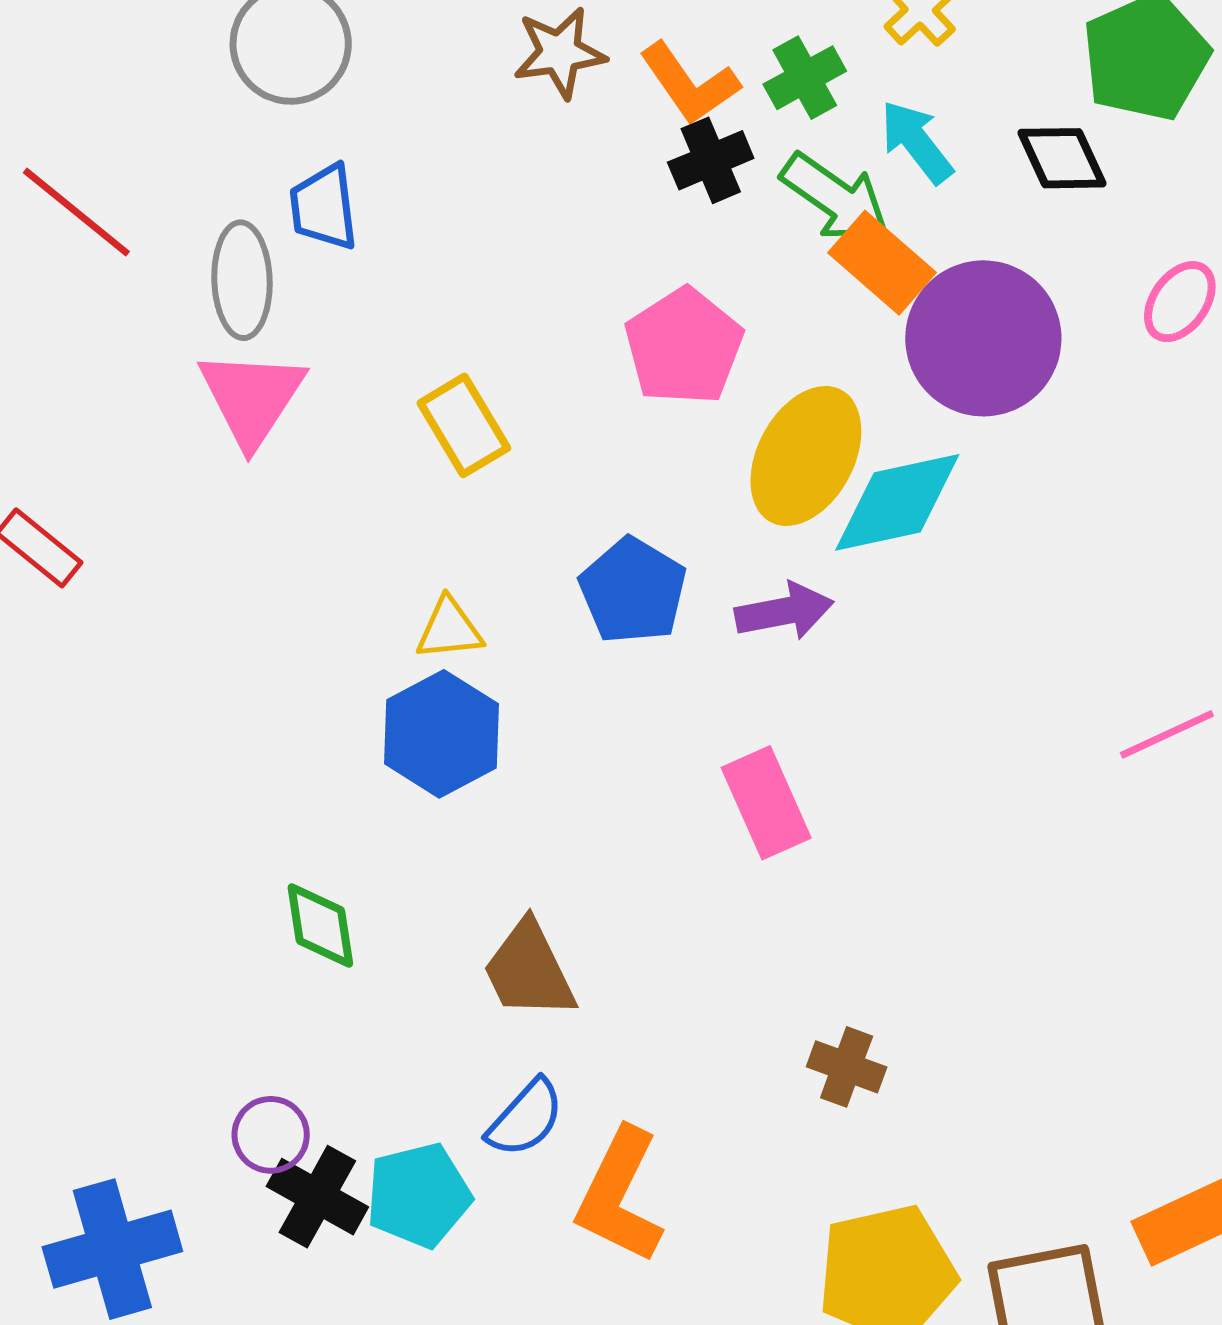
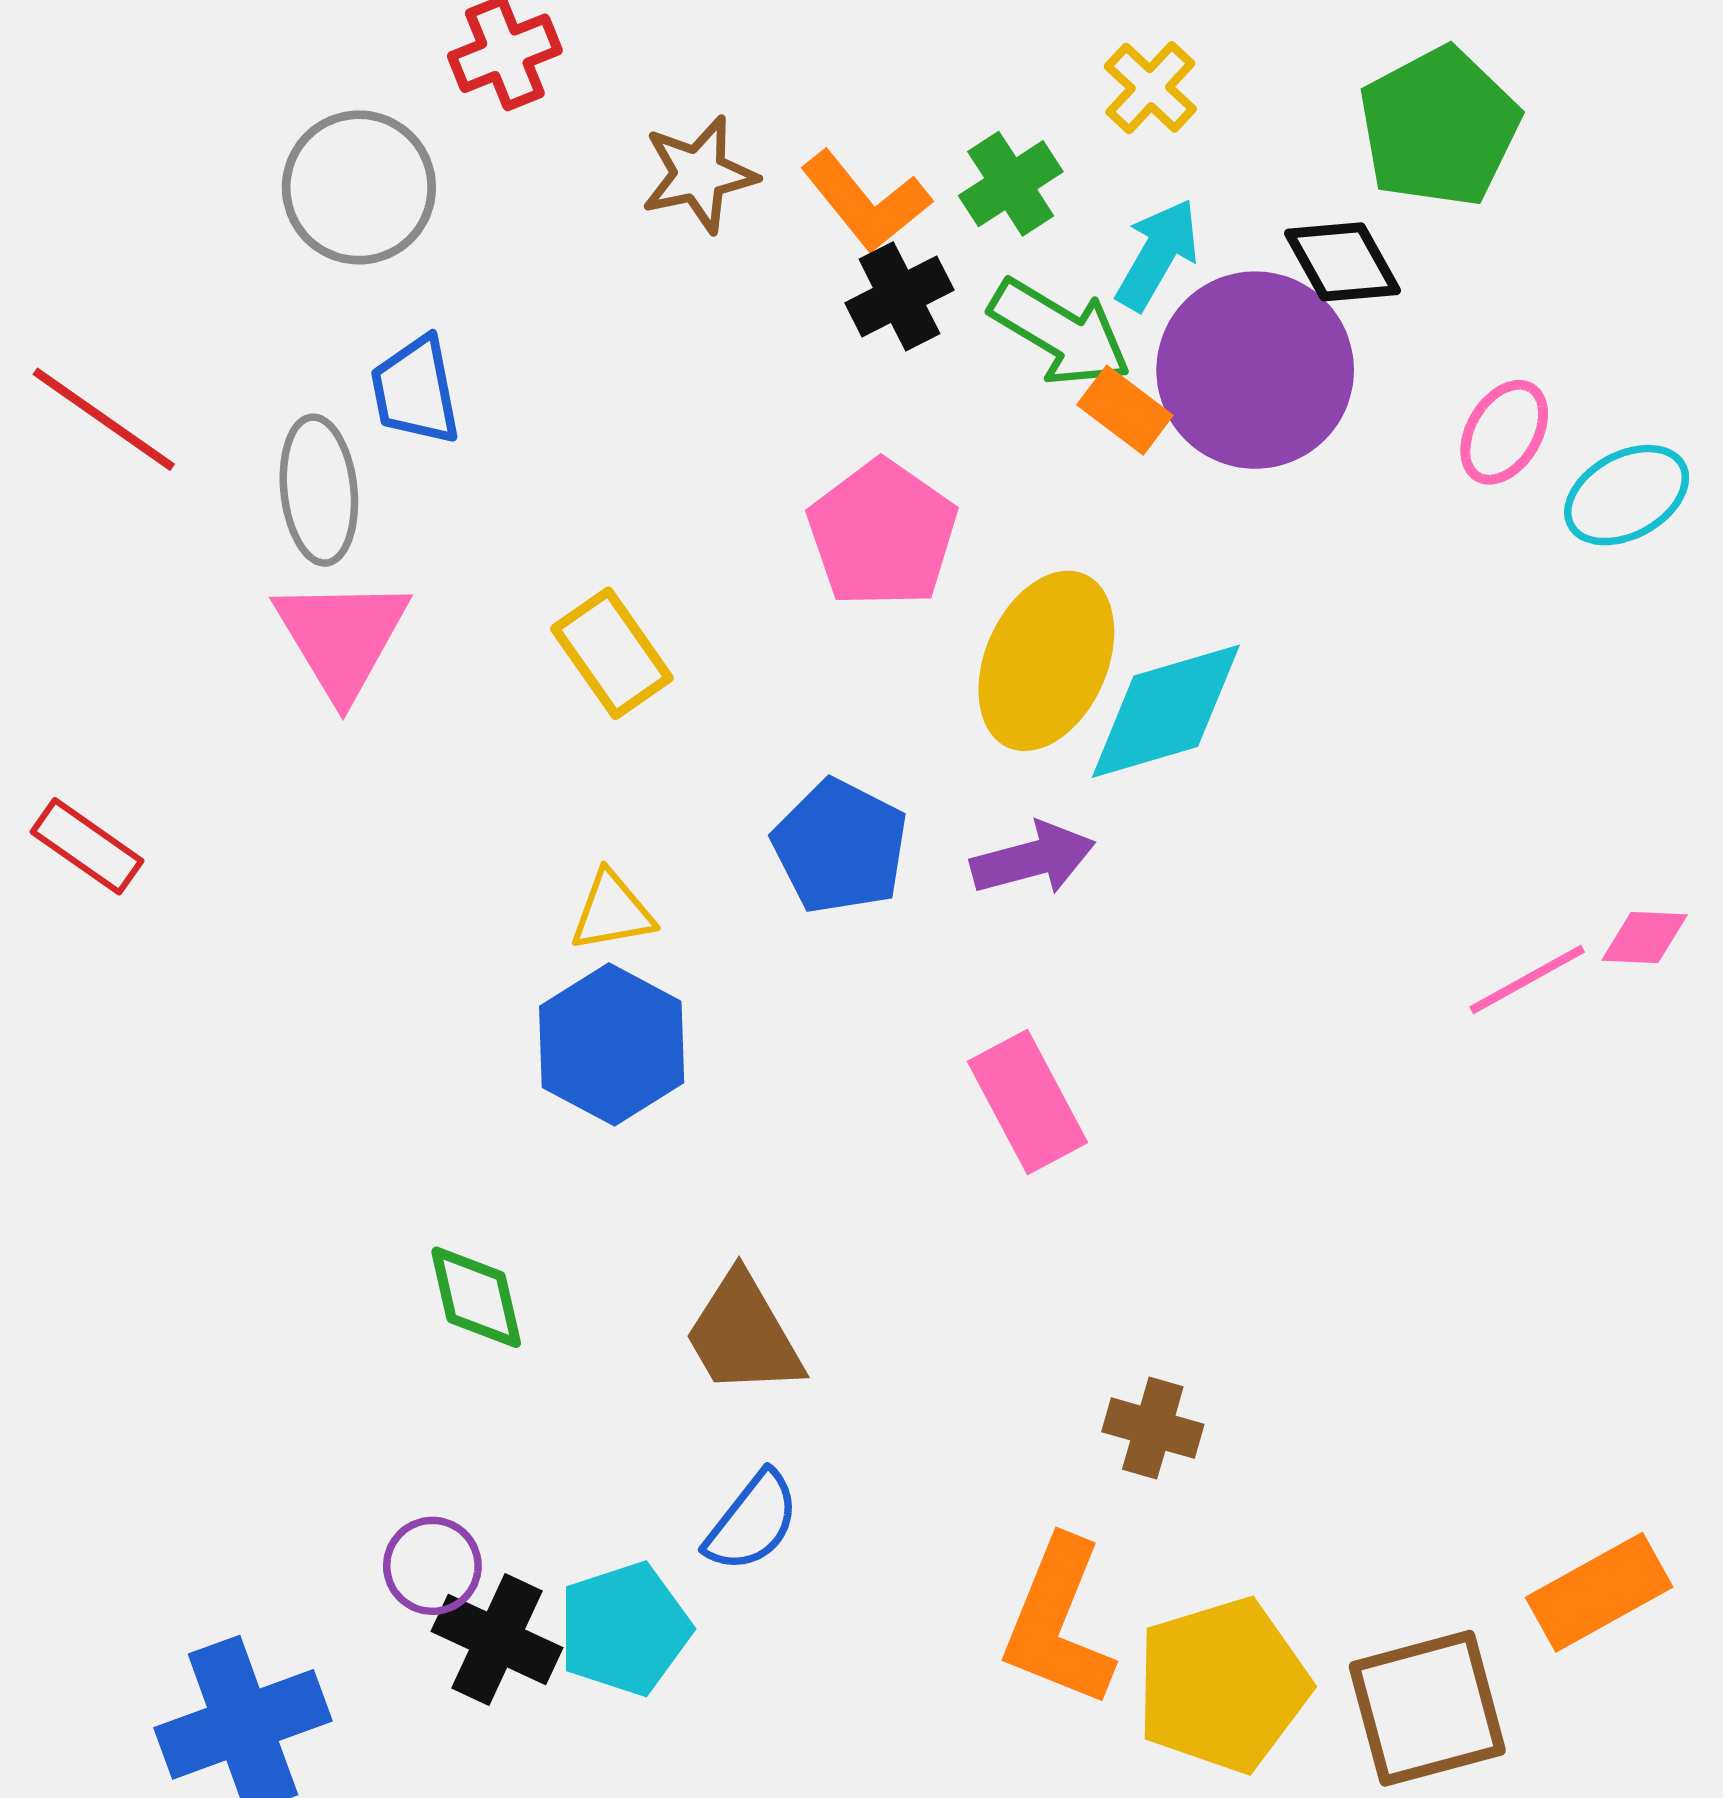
cyan arrow: (917, 142) -> (1157, 255), turned 72
orange rectangle: (882, 263) -> (1125, 410), size x0.7
purple circle: (983, 338) -> (1255, 370), moved
orange L-shape: (620, 1196) -> (1058, 1622), moved

